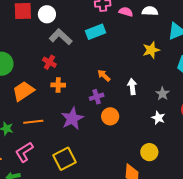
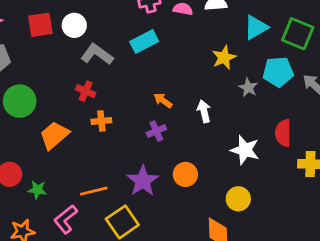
gray star: (162, 94) -> (248, 88), moved
orange circle: (110, 116) -> (185, 174), moved
white star: (158, 118) -> (245, 150), size x1.5
purple star: (72, 119) -> (143, 181), moved
orange line: (33, 122) -> (94, 191), moved

